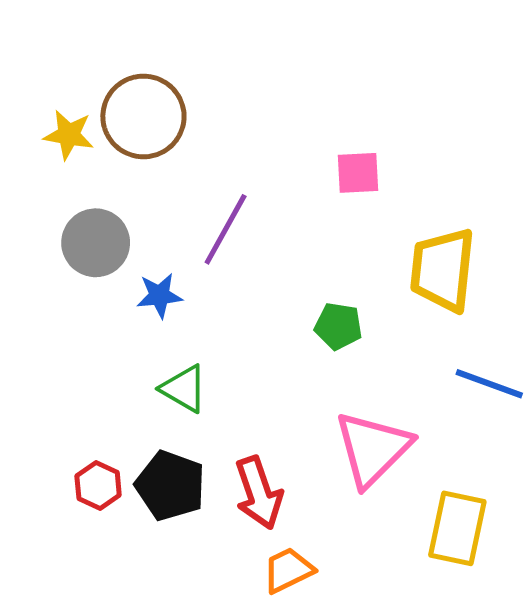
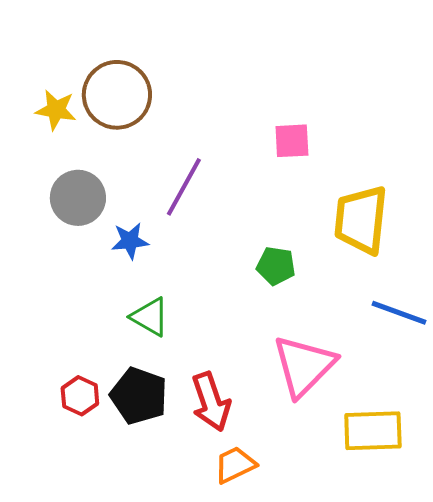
yellow rectangle: (457, 528) -> (373, 431), turned 76

